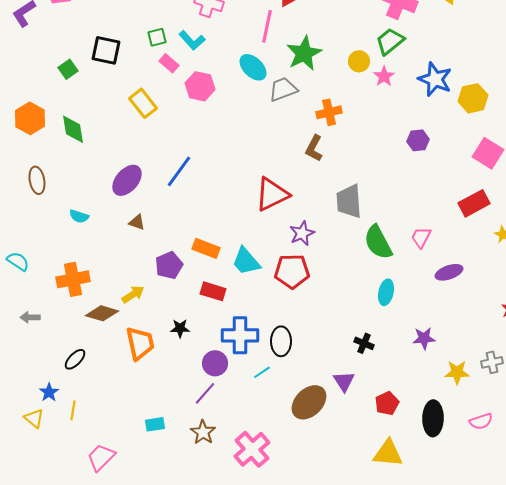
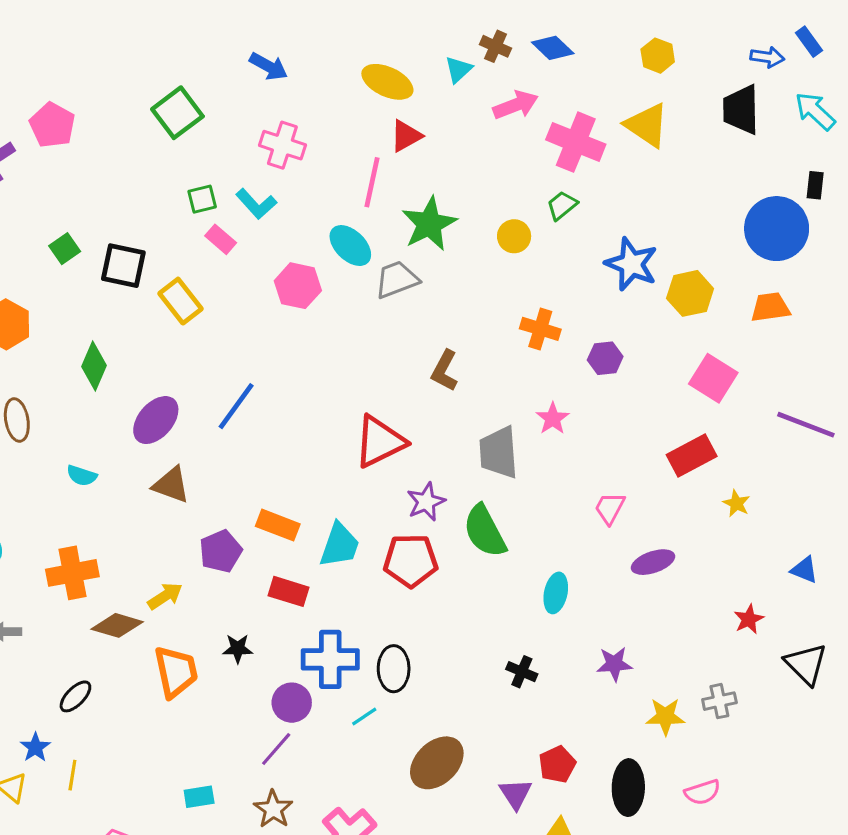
green trapezoid: (390, 41) -> (562, 205), size x0.7
black square: (106, 50) -> (123, 266), moved
pink star: (384, 76) -> (553, 418), moved
pink hexagon: (200, 86) -> (298, 286), moved
orange cross: (329, 112) -> (540, 329), moved, turned 30
green diamond: (73, 129) -> (94, 366), moved, turned 32
brown triangle: (137, 222) -> (171, 485), size x1.5
green semicircle: (378, 242) -> (485, 531), moved
cyan trapezoid: (246, 261) -> (340, 545), turned -120
purple triangle: (344, 381) -> (516, 794), moved

